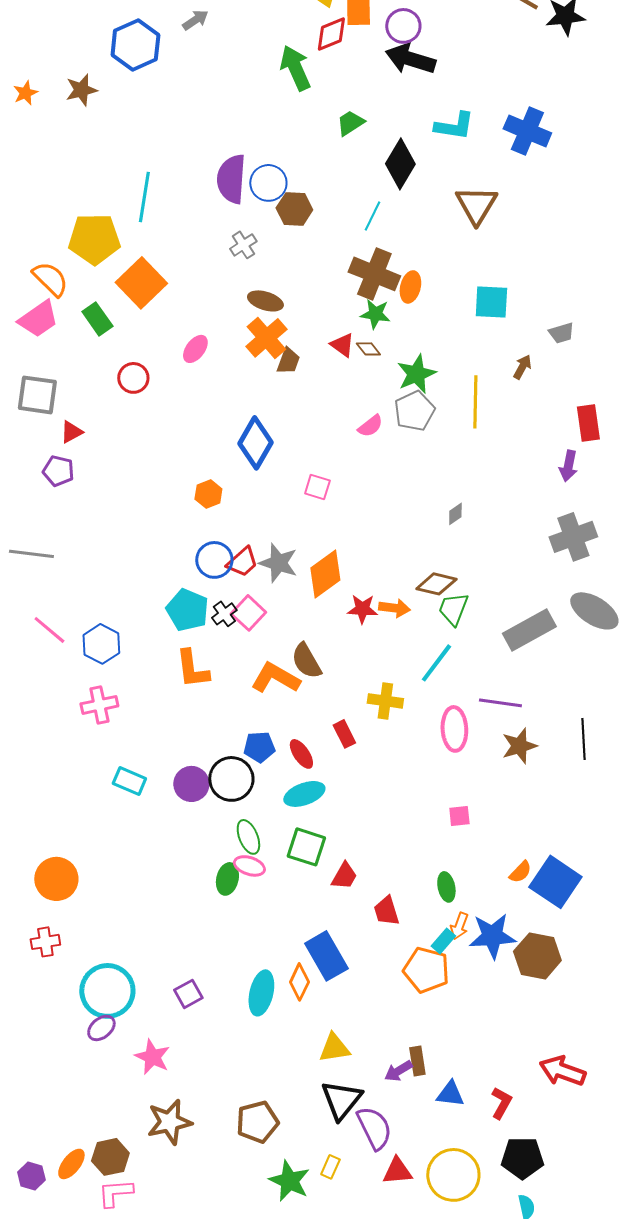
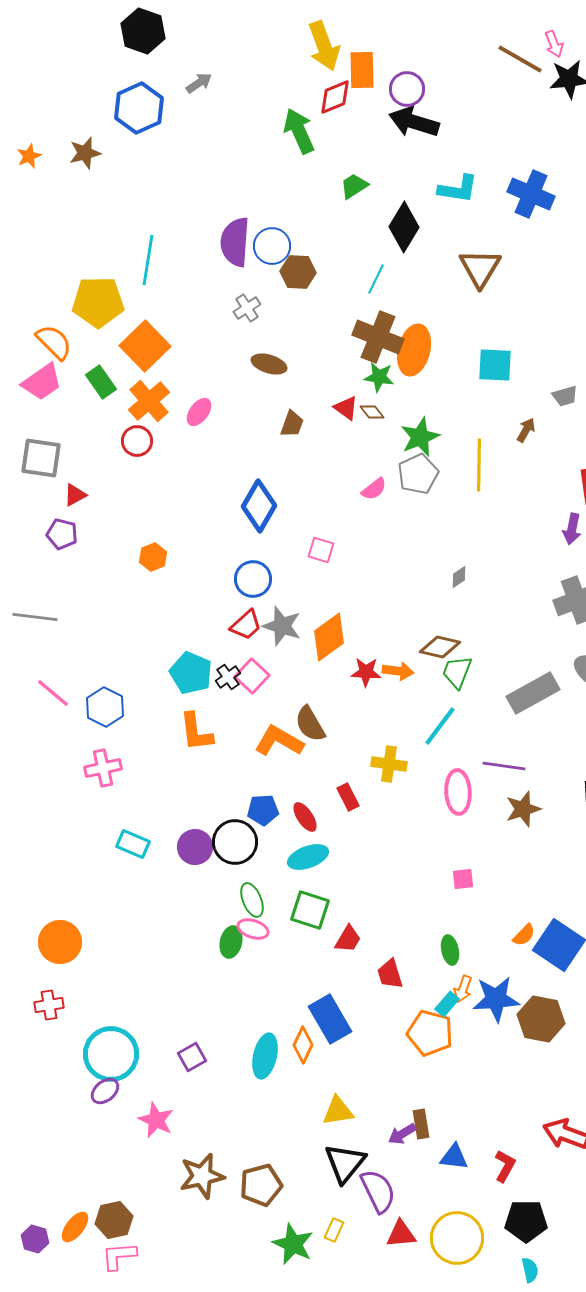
orange ellipse: (410, 287) -> (414, 350), size x1.6
orange cross: (266, 338) -> (149, 401), moved
orange hexagon: (208, 494) -> (153, 557), moved
blue circle: (214, 560) -> (253, 579), moved
brown star: (169, 1122) -> (202, 1176), moved

